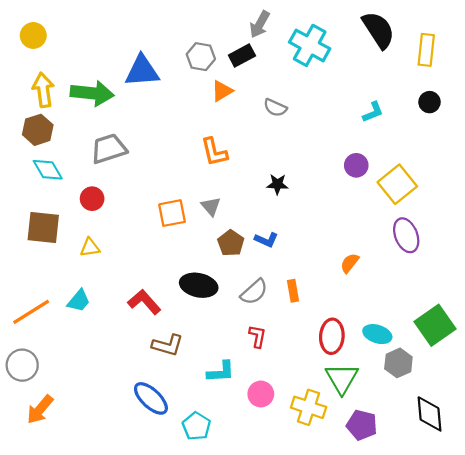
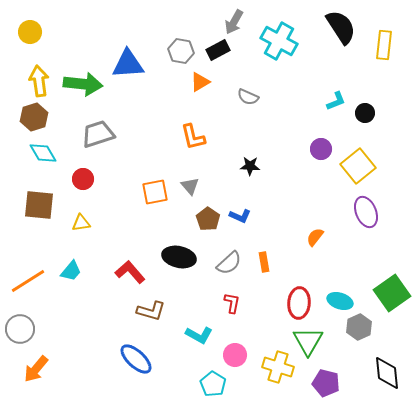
black circle: (430, 102) -> (365, 113), moved
cyan L-shape: (221, 372) -> (199, 335), turned 32
cyan pentagon: (196, 426) -> (213, 384), moved

